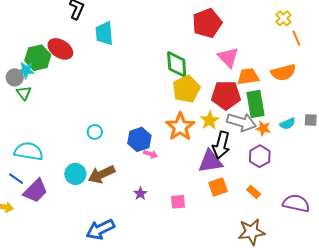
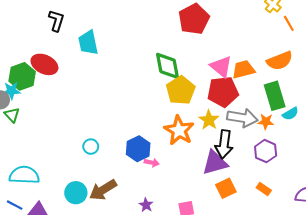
pink triangle: (228, 57) -> (221, 67), moved
green rectangle: (256, 104) -> (275, 96), moved

